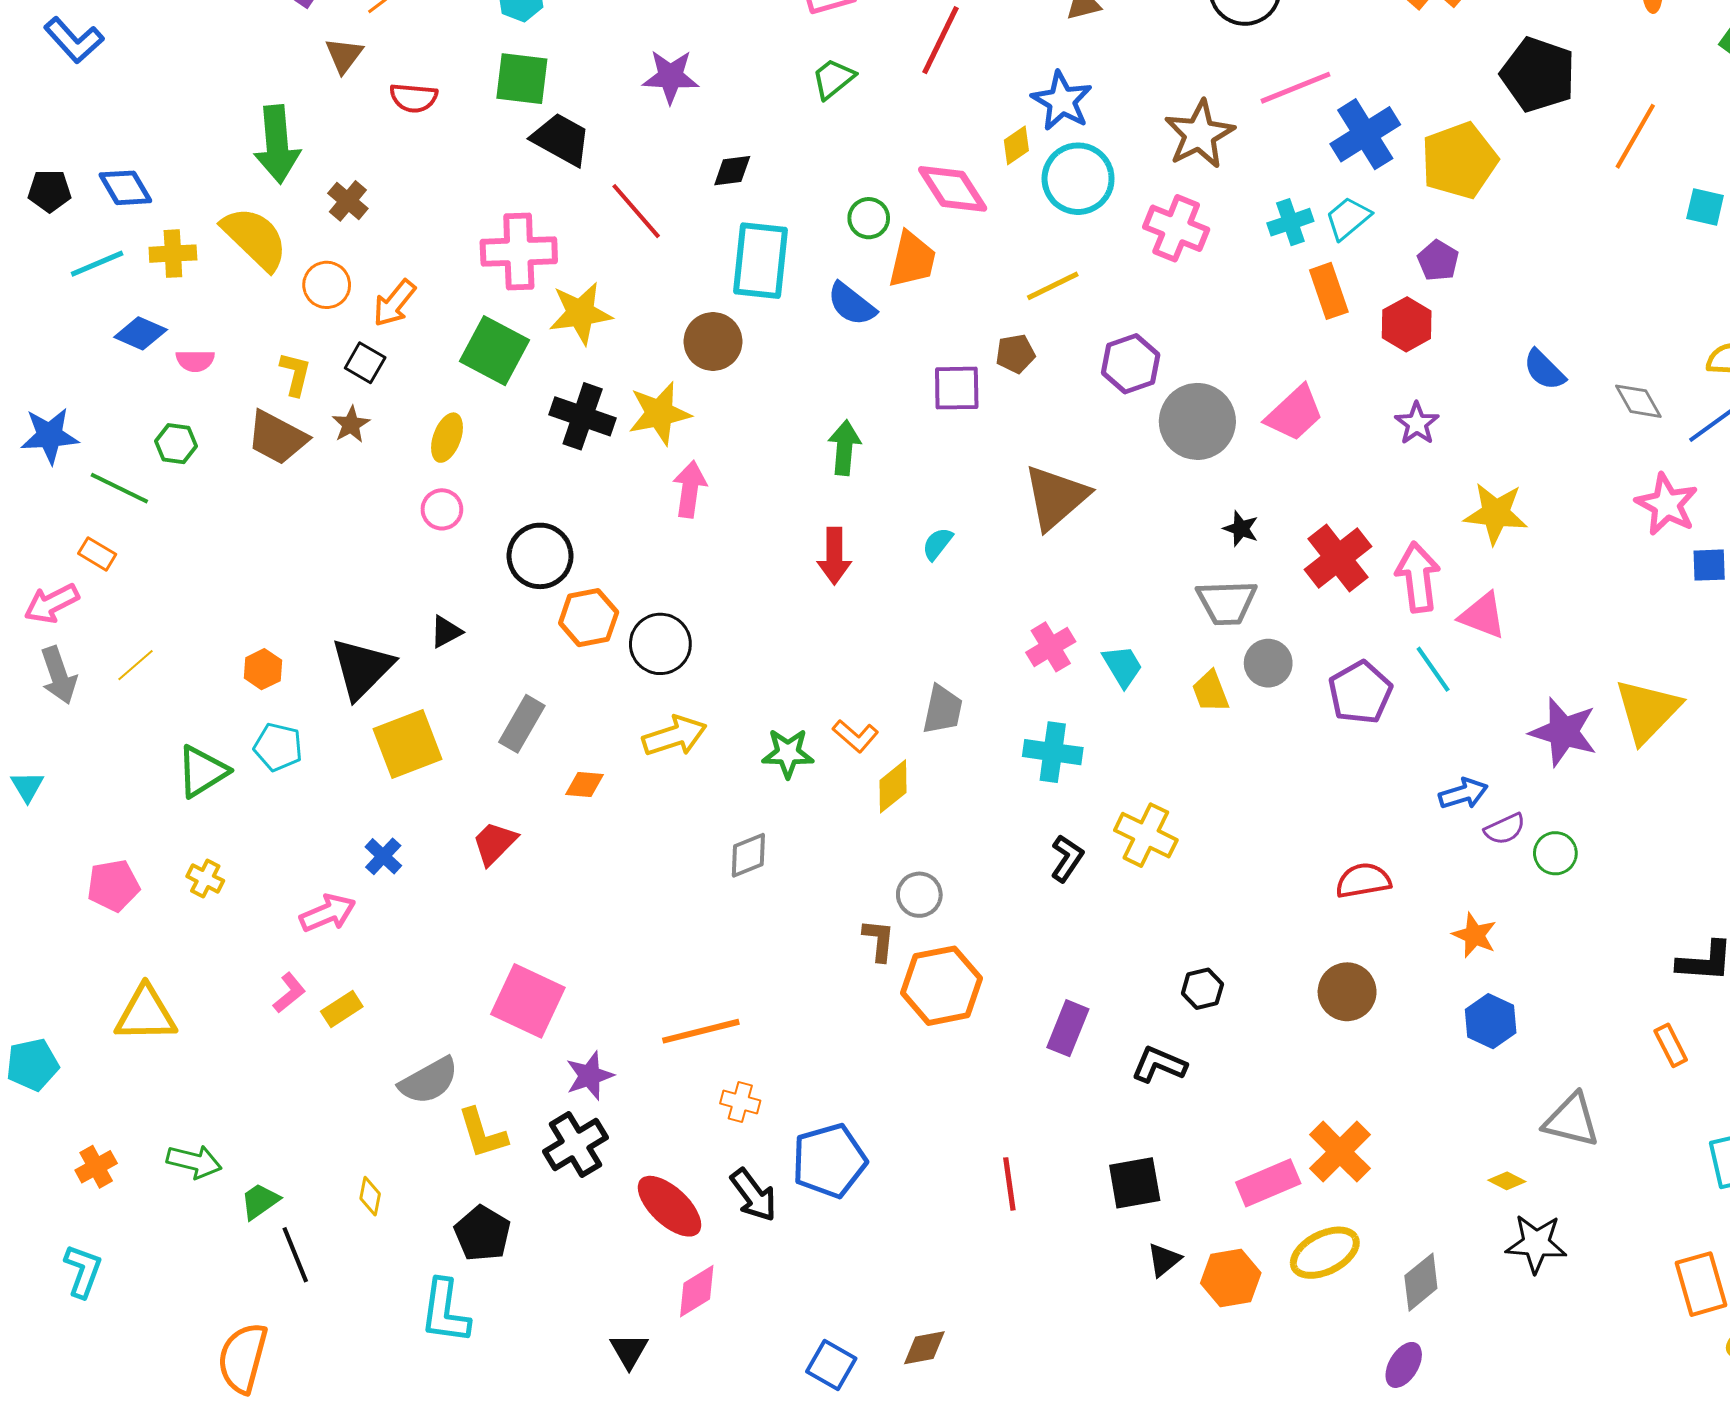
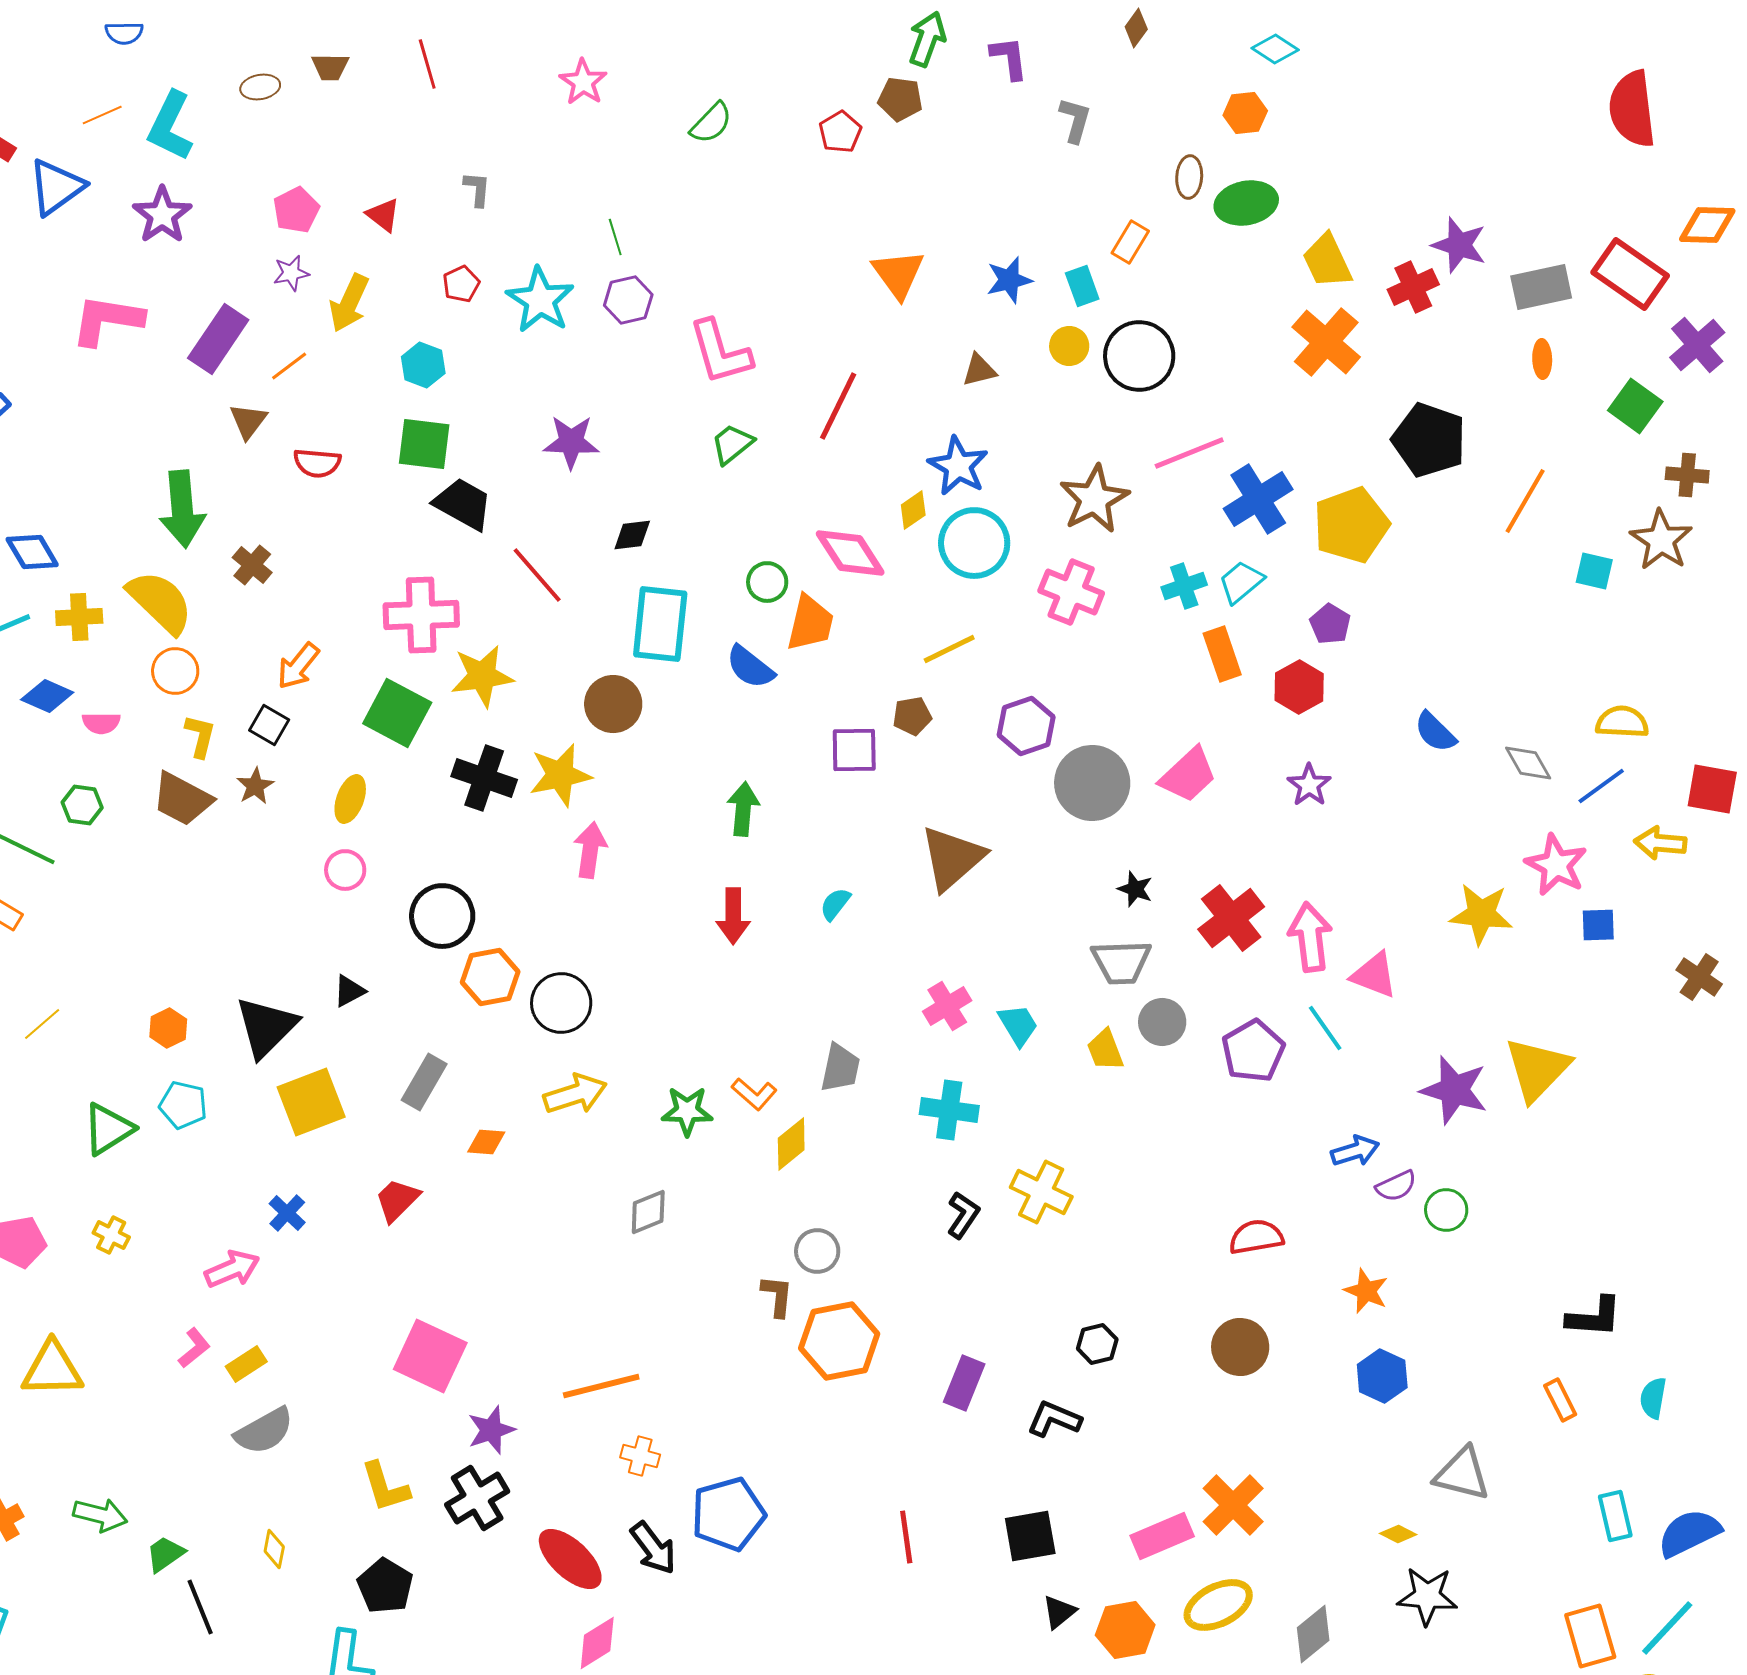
orange circle: (327, 285) -> (175, 671), moved
yellow star: (1496, 513) -> (1481, 914), moved
gray semicircle: (429, 1081) -> (264, 1431), moved

